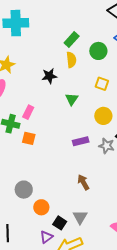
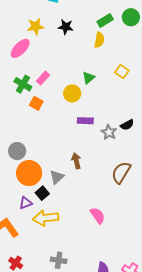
green circle: (98, 51) -> (131, 17), moved
black star: (49, 76) -> (66, 27), moved
yellow circle: (103, 116) -> (72, 93), moved
orange circle: (41, 207) -> (29, 173), size x1.6
gray triangle: (80, 217) -> (57, 177), moved

